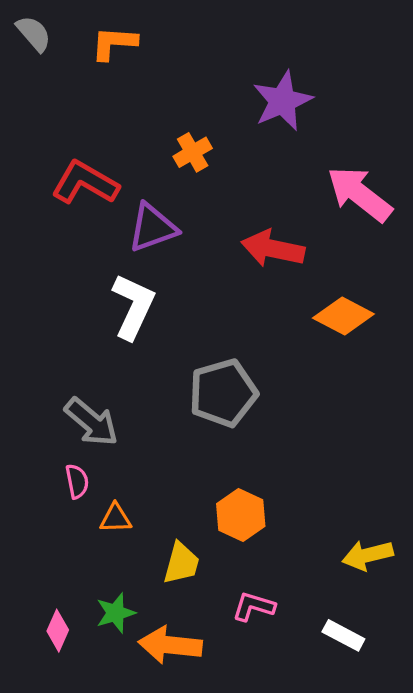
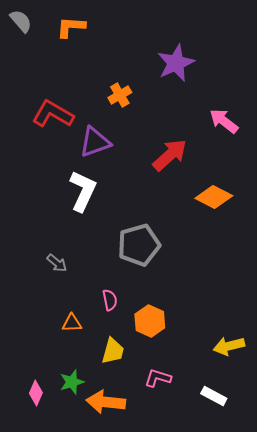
pink arrow: (360, 194) -> (224, 121), size x0.7
red arrow: (273, 249) -> (170, 155), turned 126
gray arrow: (91, 422) -> (57, 263), size x0.6
pink semicircle: (77, 481) -> (110, 300), moved

